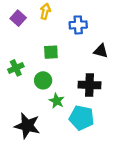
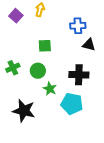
blue cross: (78, 25) -> (78, 26), moved
green cross: (16, 68) -> (13, 68), moved

